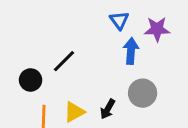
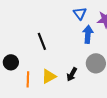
black line: (64, 61) -> (42, 41), turned -66
black circle: (31, 80) -> (11, 62), moved

